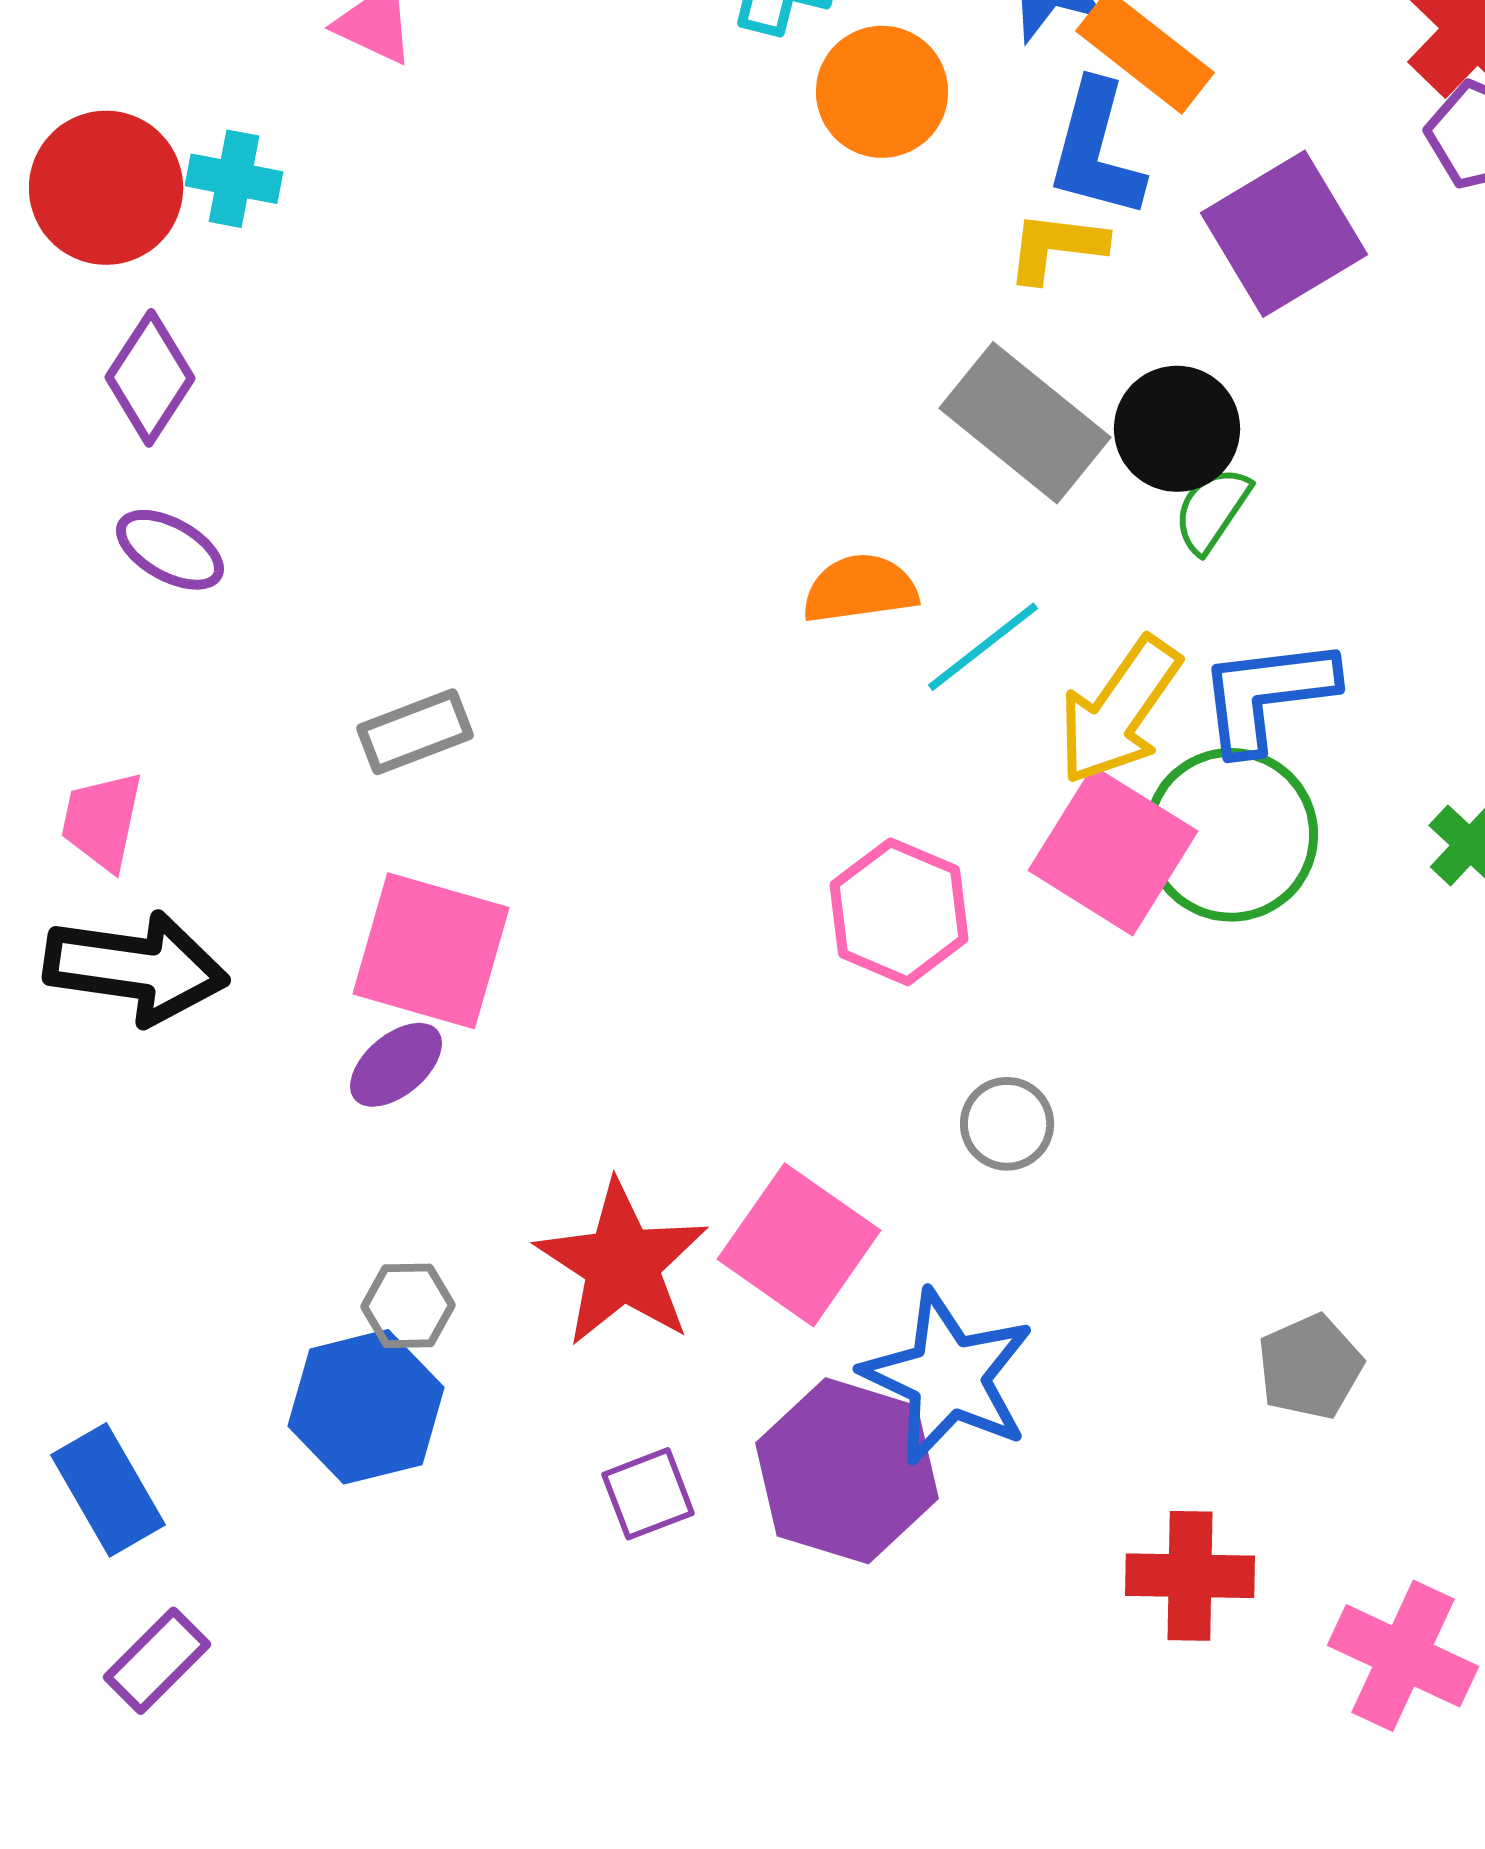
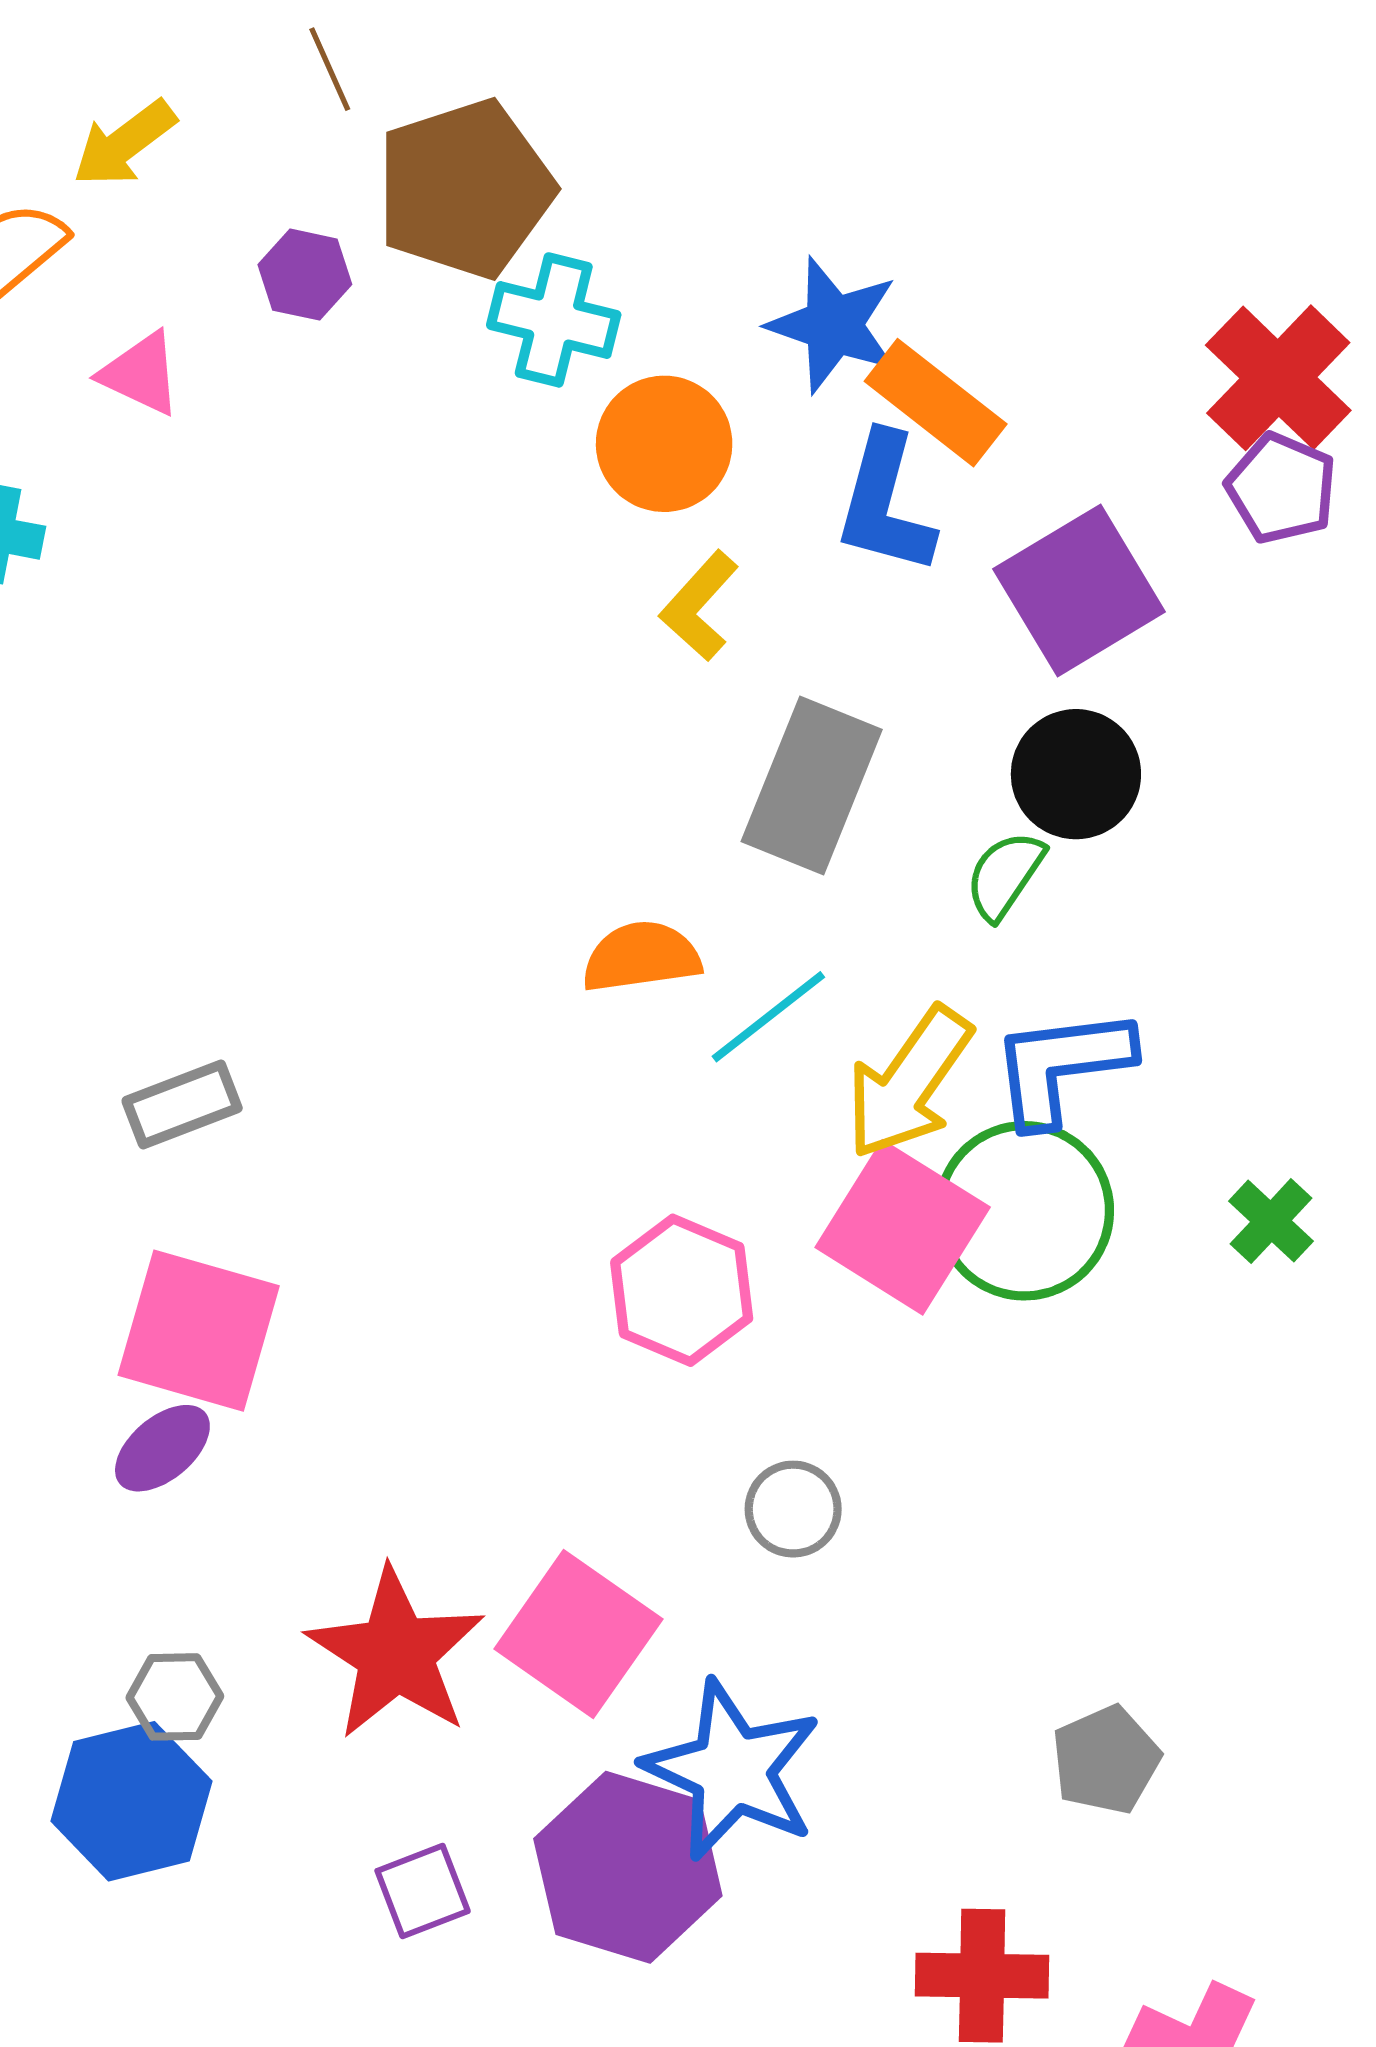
yellow L-shape: (1056, 247) -> (699, 606), moved, turned -55
gray rectangle: (1025, 423) -> (812, 786), turned 73
black circle: (1177, 429) -> (1076, 774), moved

